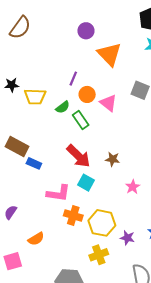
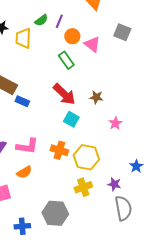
yellow trapezoid: (35, 97) -> (23, 38), turned 90
green semicircle: (63, 107) -> (41, 20), moved
pink L-shape: (58, 193) -> (27, 146), moved
purple star: (127, 238) -> (114, 184), moved

